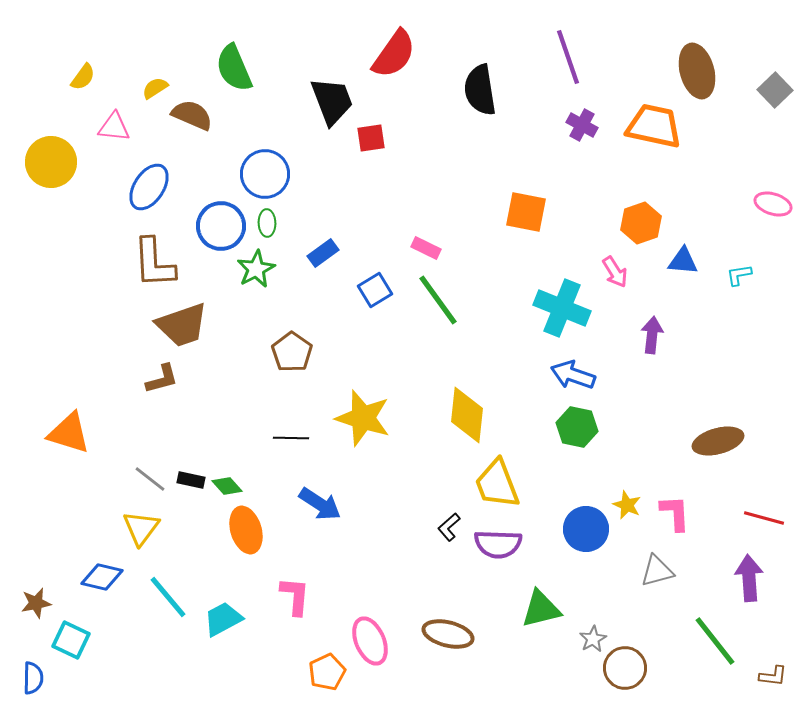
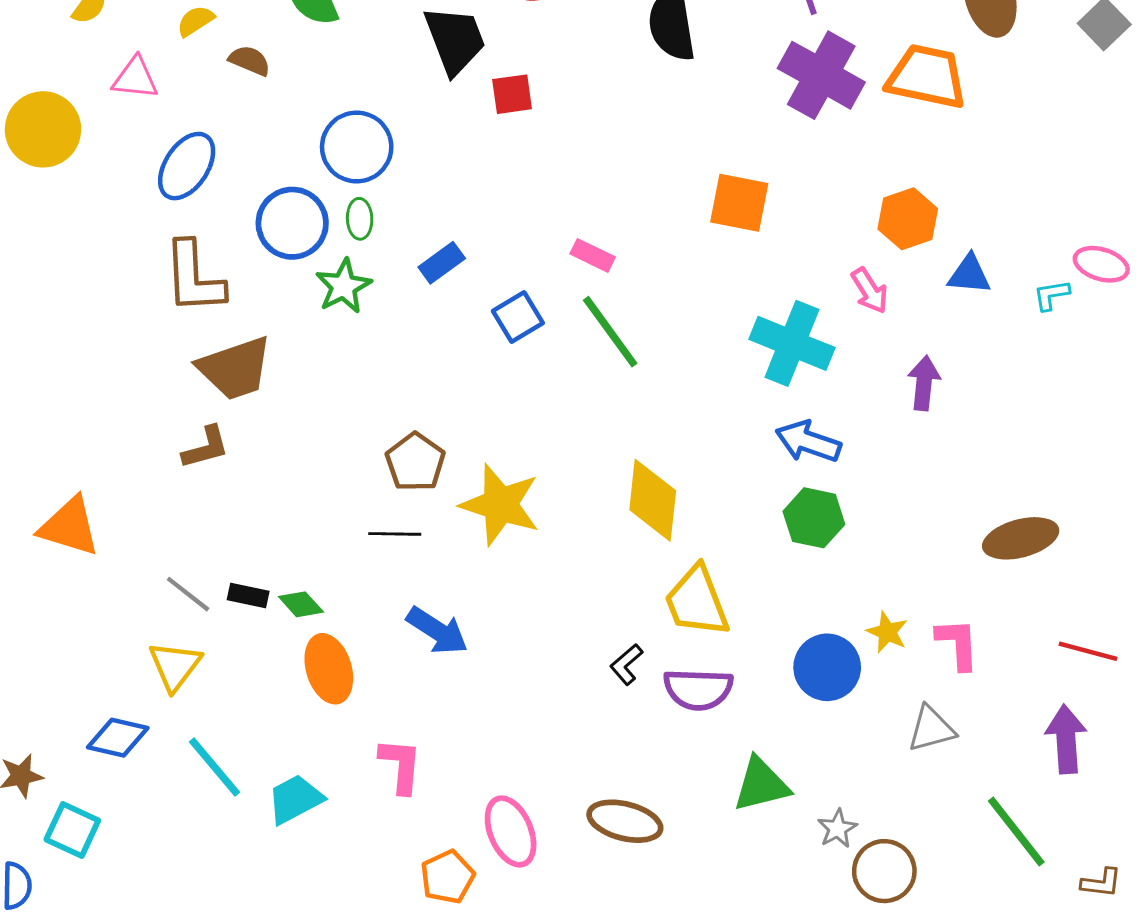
brown semicircle: (192, 115) -> (250, 61), size x0.7
purple cross: (582, 125) -> (821, 75), size x1.8
pink ellipse: (773, 204) -> (1101, 264), moved
brown pentagon: (292, 352) -> (415, 462), moved

